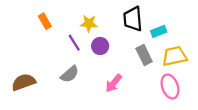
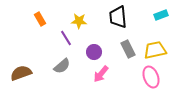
cyan rectangle: (159, 31) -> (161, 15), moved
purple circle: (100, 46) -> (94, 52), moved

